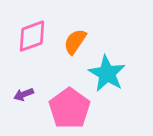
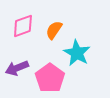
purple arrow: (24, 94) -> (17, 68), size x1.6

